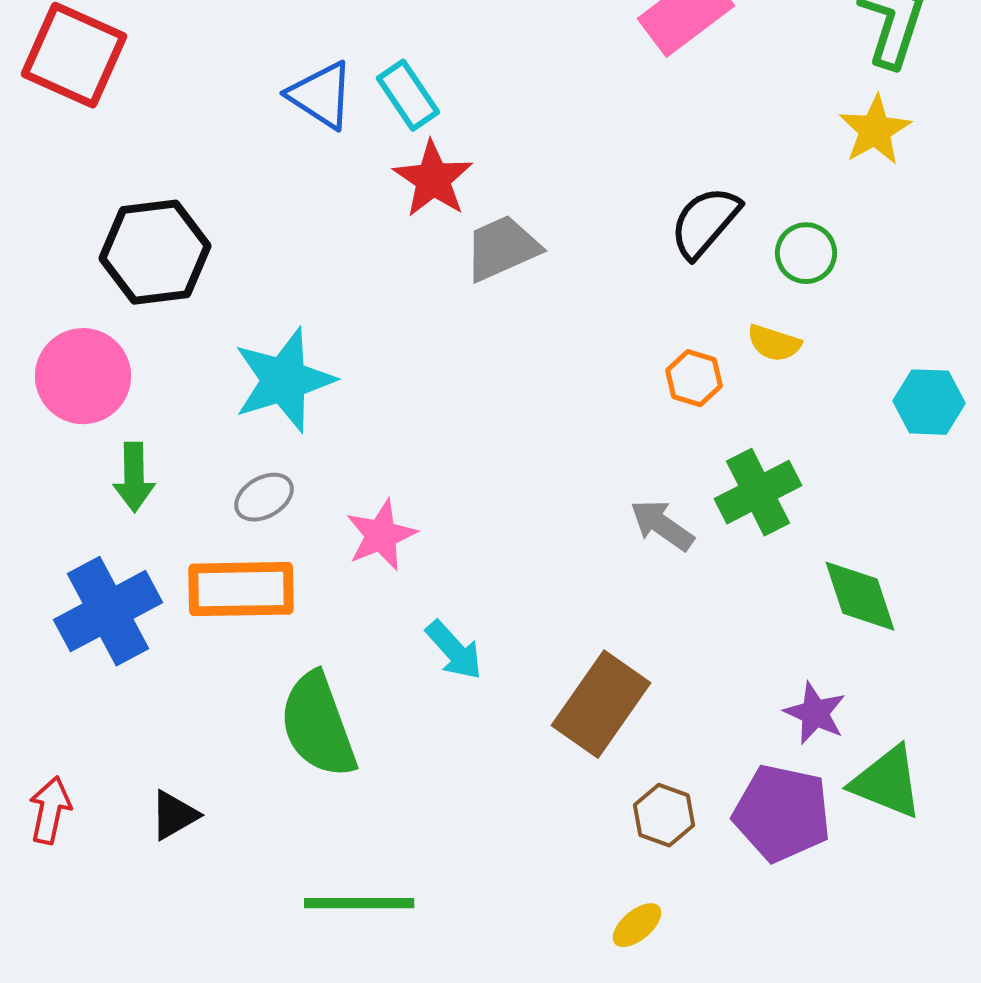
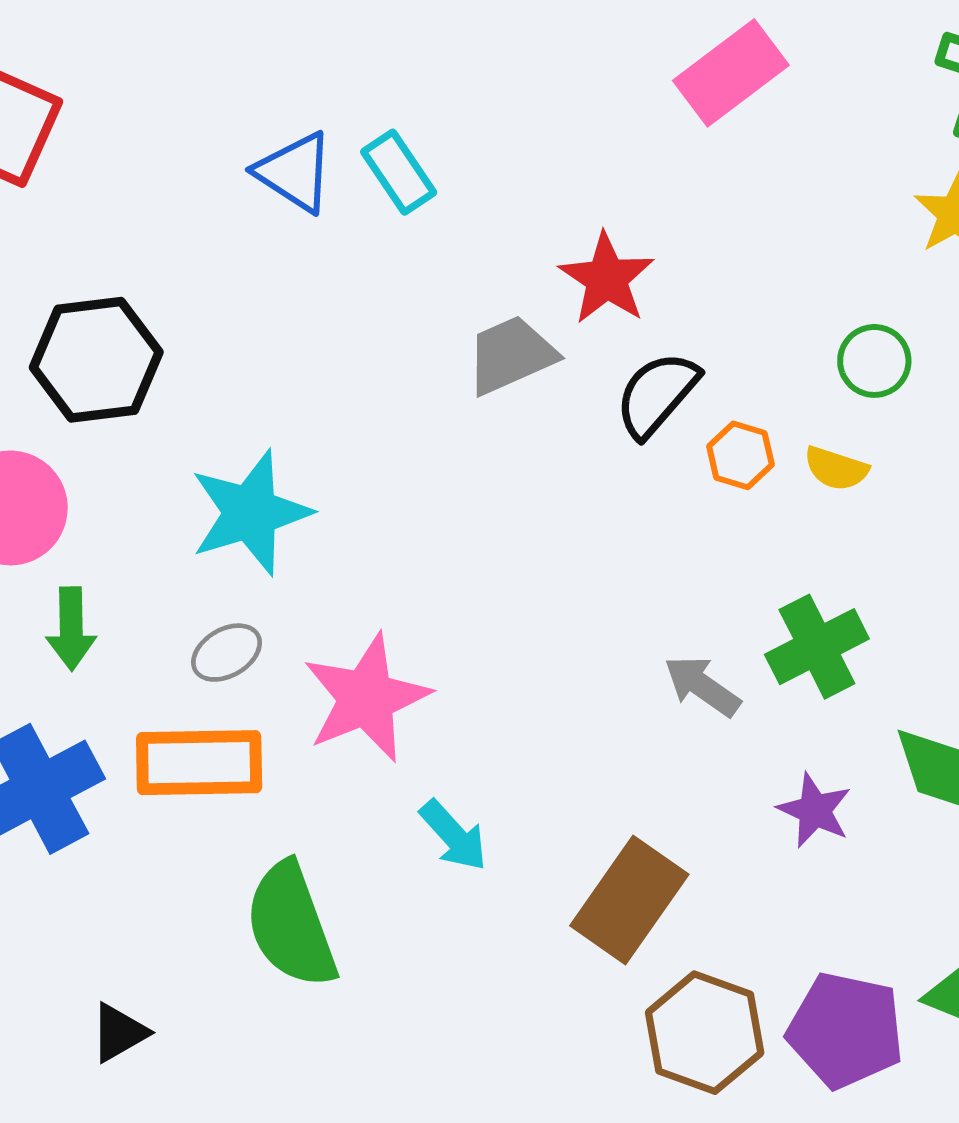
red star: (433, 179) -> (607, 278), moved
black semicircle: (705, 222) -> (657, 394), moved
orange hexagon: (694, 378) -> (740, 455), moved
pink star: (381, 535) -> (366, 698), size x1.5
purple star: (815, 713) -> (815, 810), moved
brown hexagon: (664, 815) -> (705, 1033), size x1.6

